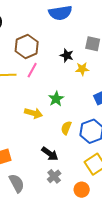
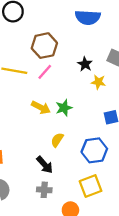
yellow arrow: (34, 113) -> (41, 108), moved
yellow semicircle: (66, 128) -> (57, 140), moved
gray cross: (54, 176) -> (44, 190), turned 32

